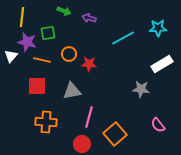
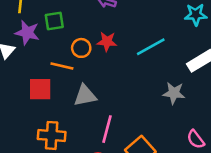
cyan line: (123, 38) -> (151, 47), moved
orange line: (42, 60) -> (62, 66), moved
red star: (89, 64) -> (107, 42), moved

